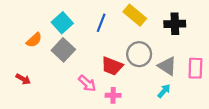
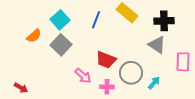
gray circle: (139, 54) -> (131, 73), moved
gray triangle: (167, 66) -> (157, 45), moved
red arrow: (23, 79) -> (21, 88), moved

